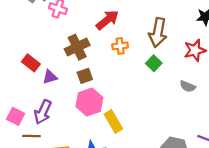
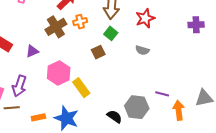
brown cross: (77, 47) -> (56, 27), moved
brown square: (85, 76) -> (98, 52), moved
purple triangle: (50, 77) -> (32, 51), moved

